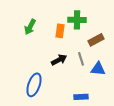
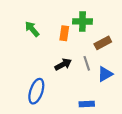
green arrow: (30, 27) -> (32, 29), turned 112
blue triangle: (98, 69) -> (105, 74), turned -35

